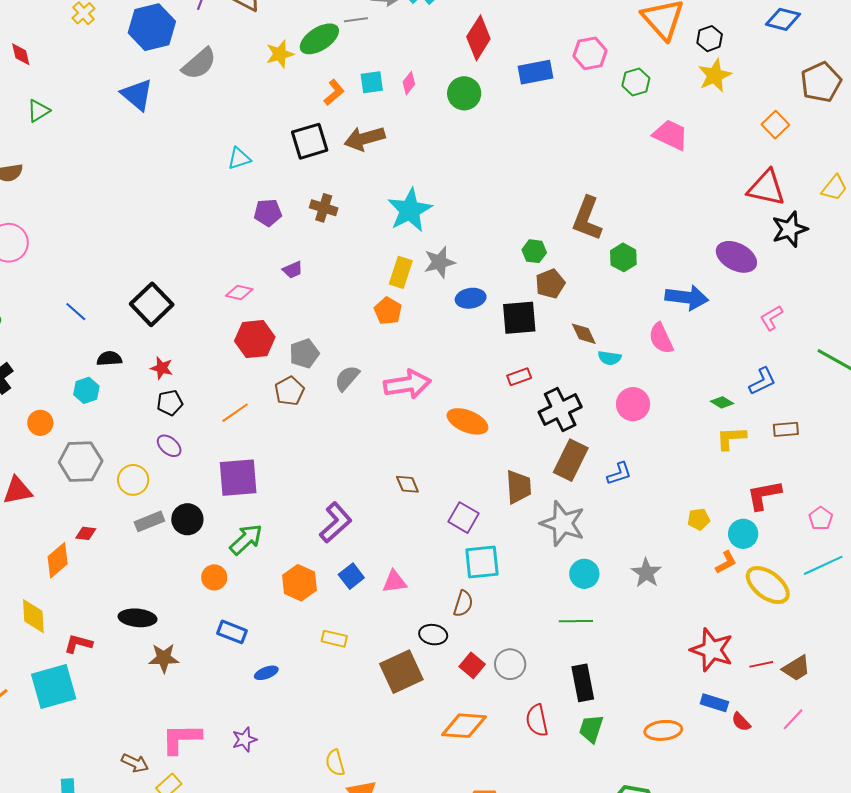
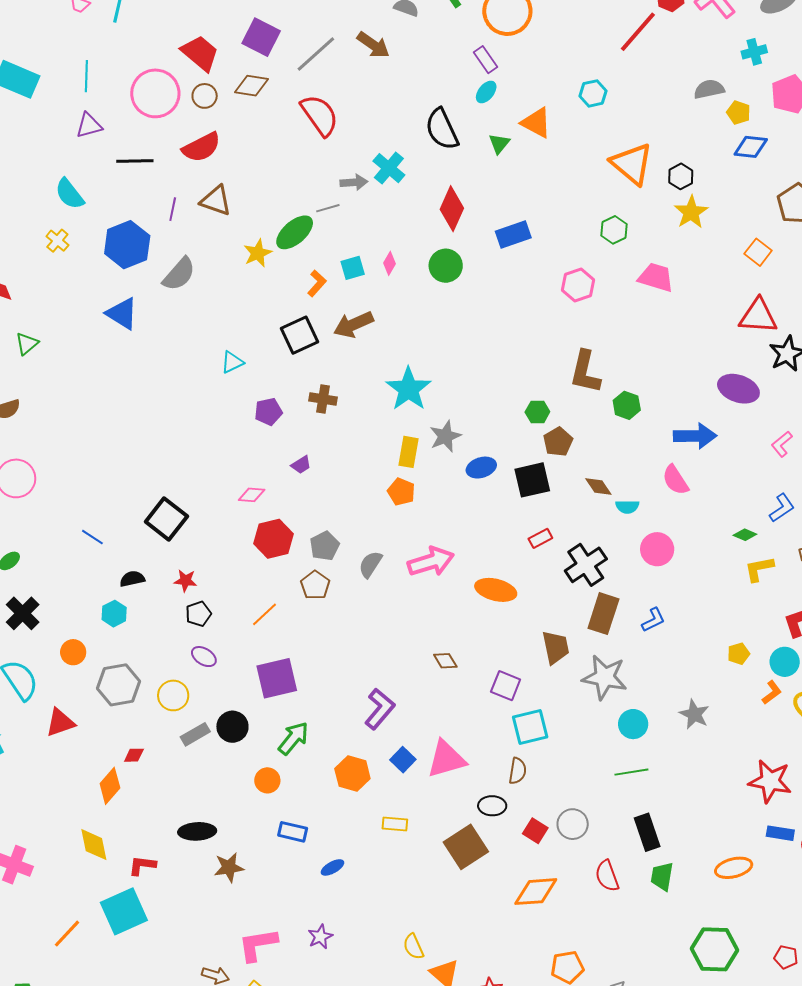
pink hexagon: (590, 53) -> (578, 285), moved
pink triangle: (394, 582) -> (446, 759), size x1.6

